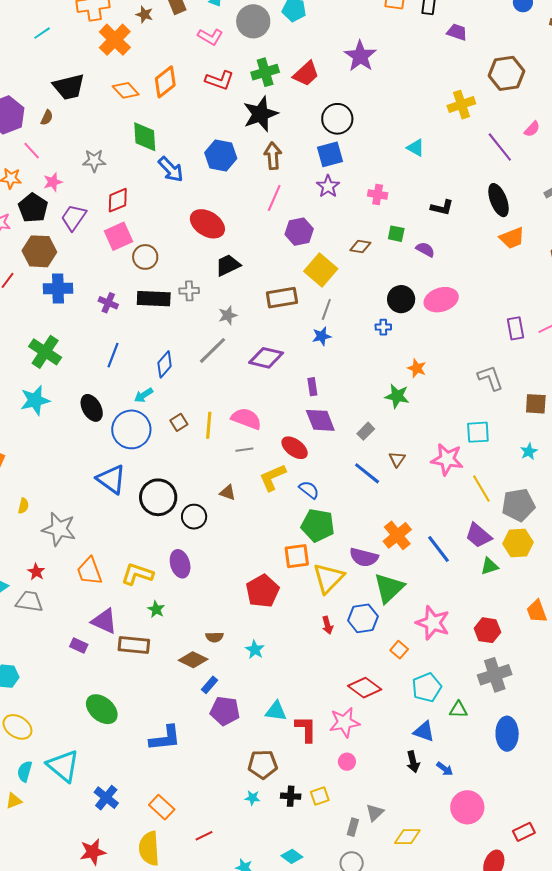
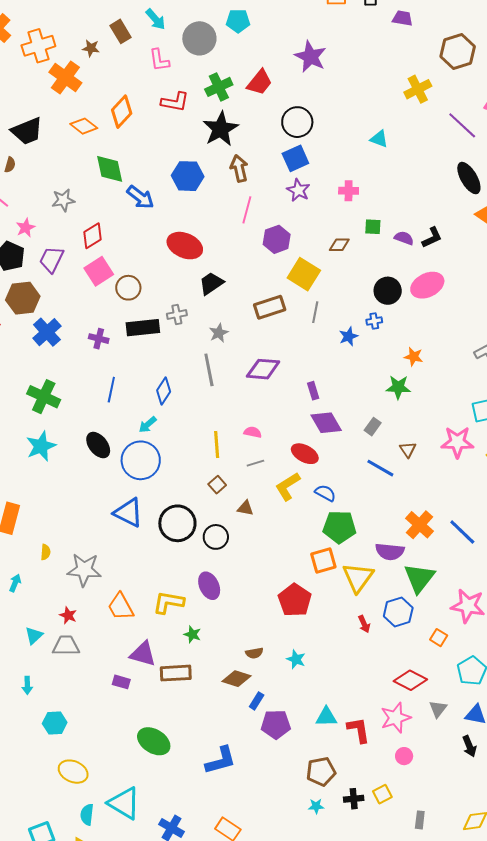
pink L-shape: (210, 37) -> (159, 60), turned 60
black L-shape: (442, 208) -> (432, 238), moved, turned -30
blue cross: (58, 289) -> (47, 332), turned -32
blue star: (322, 336) -> (349, 336), moved
gray line: (212, 350) -> (209, 370), turned -48
pink semicircle: (246, 419) -> (253, 432), size x0.6
brown square: (179, 422) -> (217, 485), moved
gray triangle: (375, 812) -> (438, 709), moved

